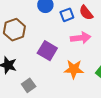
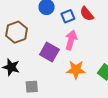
pink arrow: (81, 38) -> (71, 40), moved, turned -66
gray square: (29, 85) -> (32, 87), turned 32

